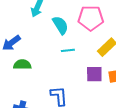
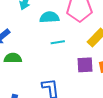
cyan semicircle: (60, 25) -> (49, 17), turned -60

